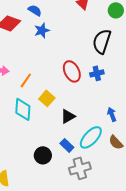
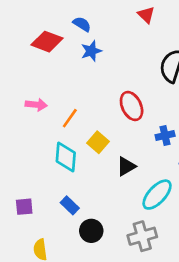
blue cross: (97, 73) -> (165, 136), moved
blue rectangle: (67, 145) -> (70, 205), moved
black circle: (43, 155) -> (91, 231), moved

